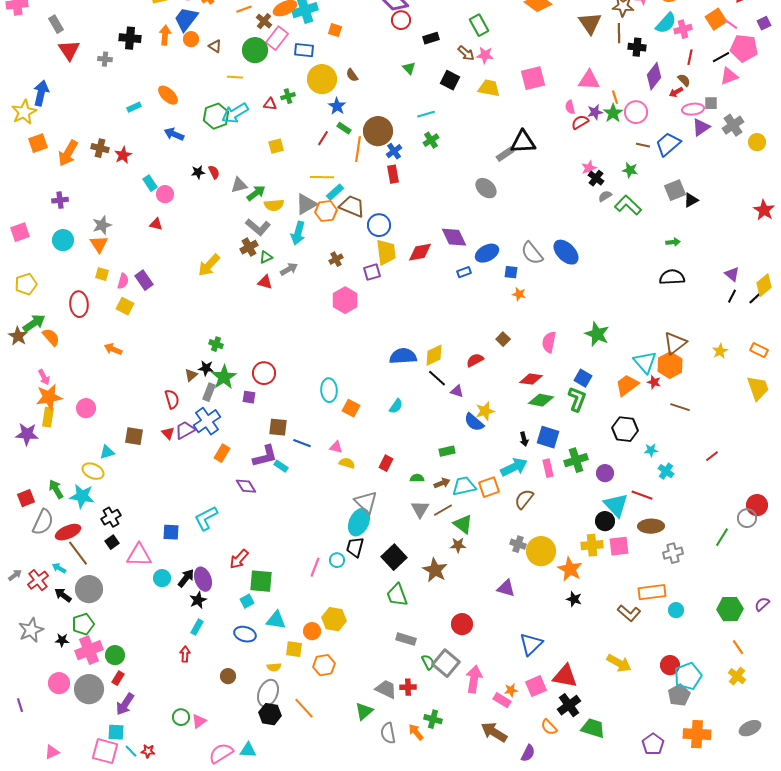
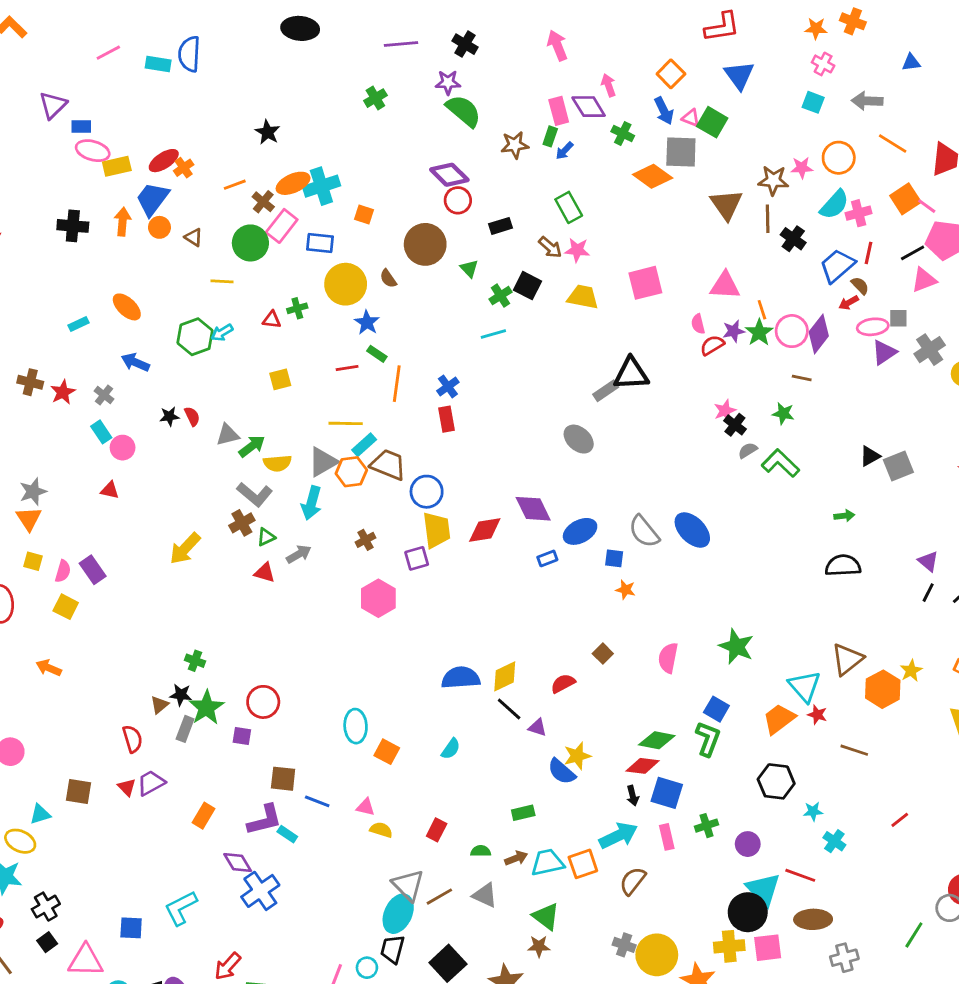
black cross: (637, 47) -> (793, 239), turned 30
gray cross: (105, 59) -> (104, 395), moved, turned 32
purple diamond: (654, 76) -> (819, 334), moved
cyan arrow: (235, 113) -> (222, 332), size x0.6
brown circle: (378, 131) -> (425, 244), moved
red line: (323, 138) -> (347, 368), turned 49
green cross: (431, 140) -> (500, 296), moved
blue trapezoid: (668, 144) -> (837, 266), moved
gray square: (675, 190) -> (898, 466), moved
orange hexagon: (670, 365) -> (883, 689), moved
red diamond: (531, 379) -> (643, 766), moved
blue cross: (207, 421) -> (260, 891), moved
green cross: (576, 460) -> (707, 826), size x0.7
gray triangle: (420, 509) -> (485, 895), turned -36
brown line: (443, 510) -> (439, 897), moved
black circle: (605, 521) -> (748, 912), size x1.4

